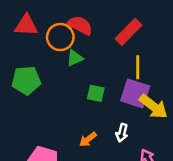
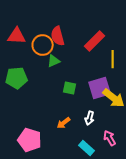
red semicircle: (80, 25) -> (58, 36), turned -132
yellow line: (138, 67) -> (113, 59), moved
purple square: (135, 93) -> (100, 88), turned -35

